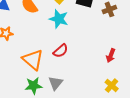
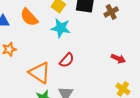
red arrow: (111, 55) -> (118, 59), turned -80

